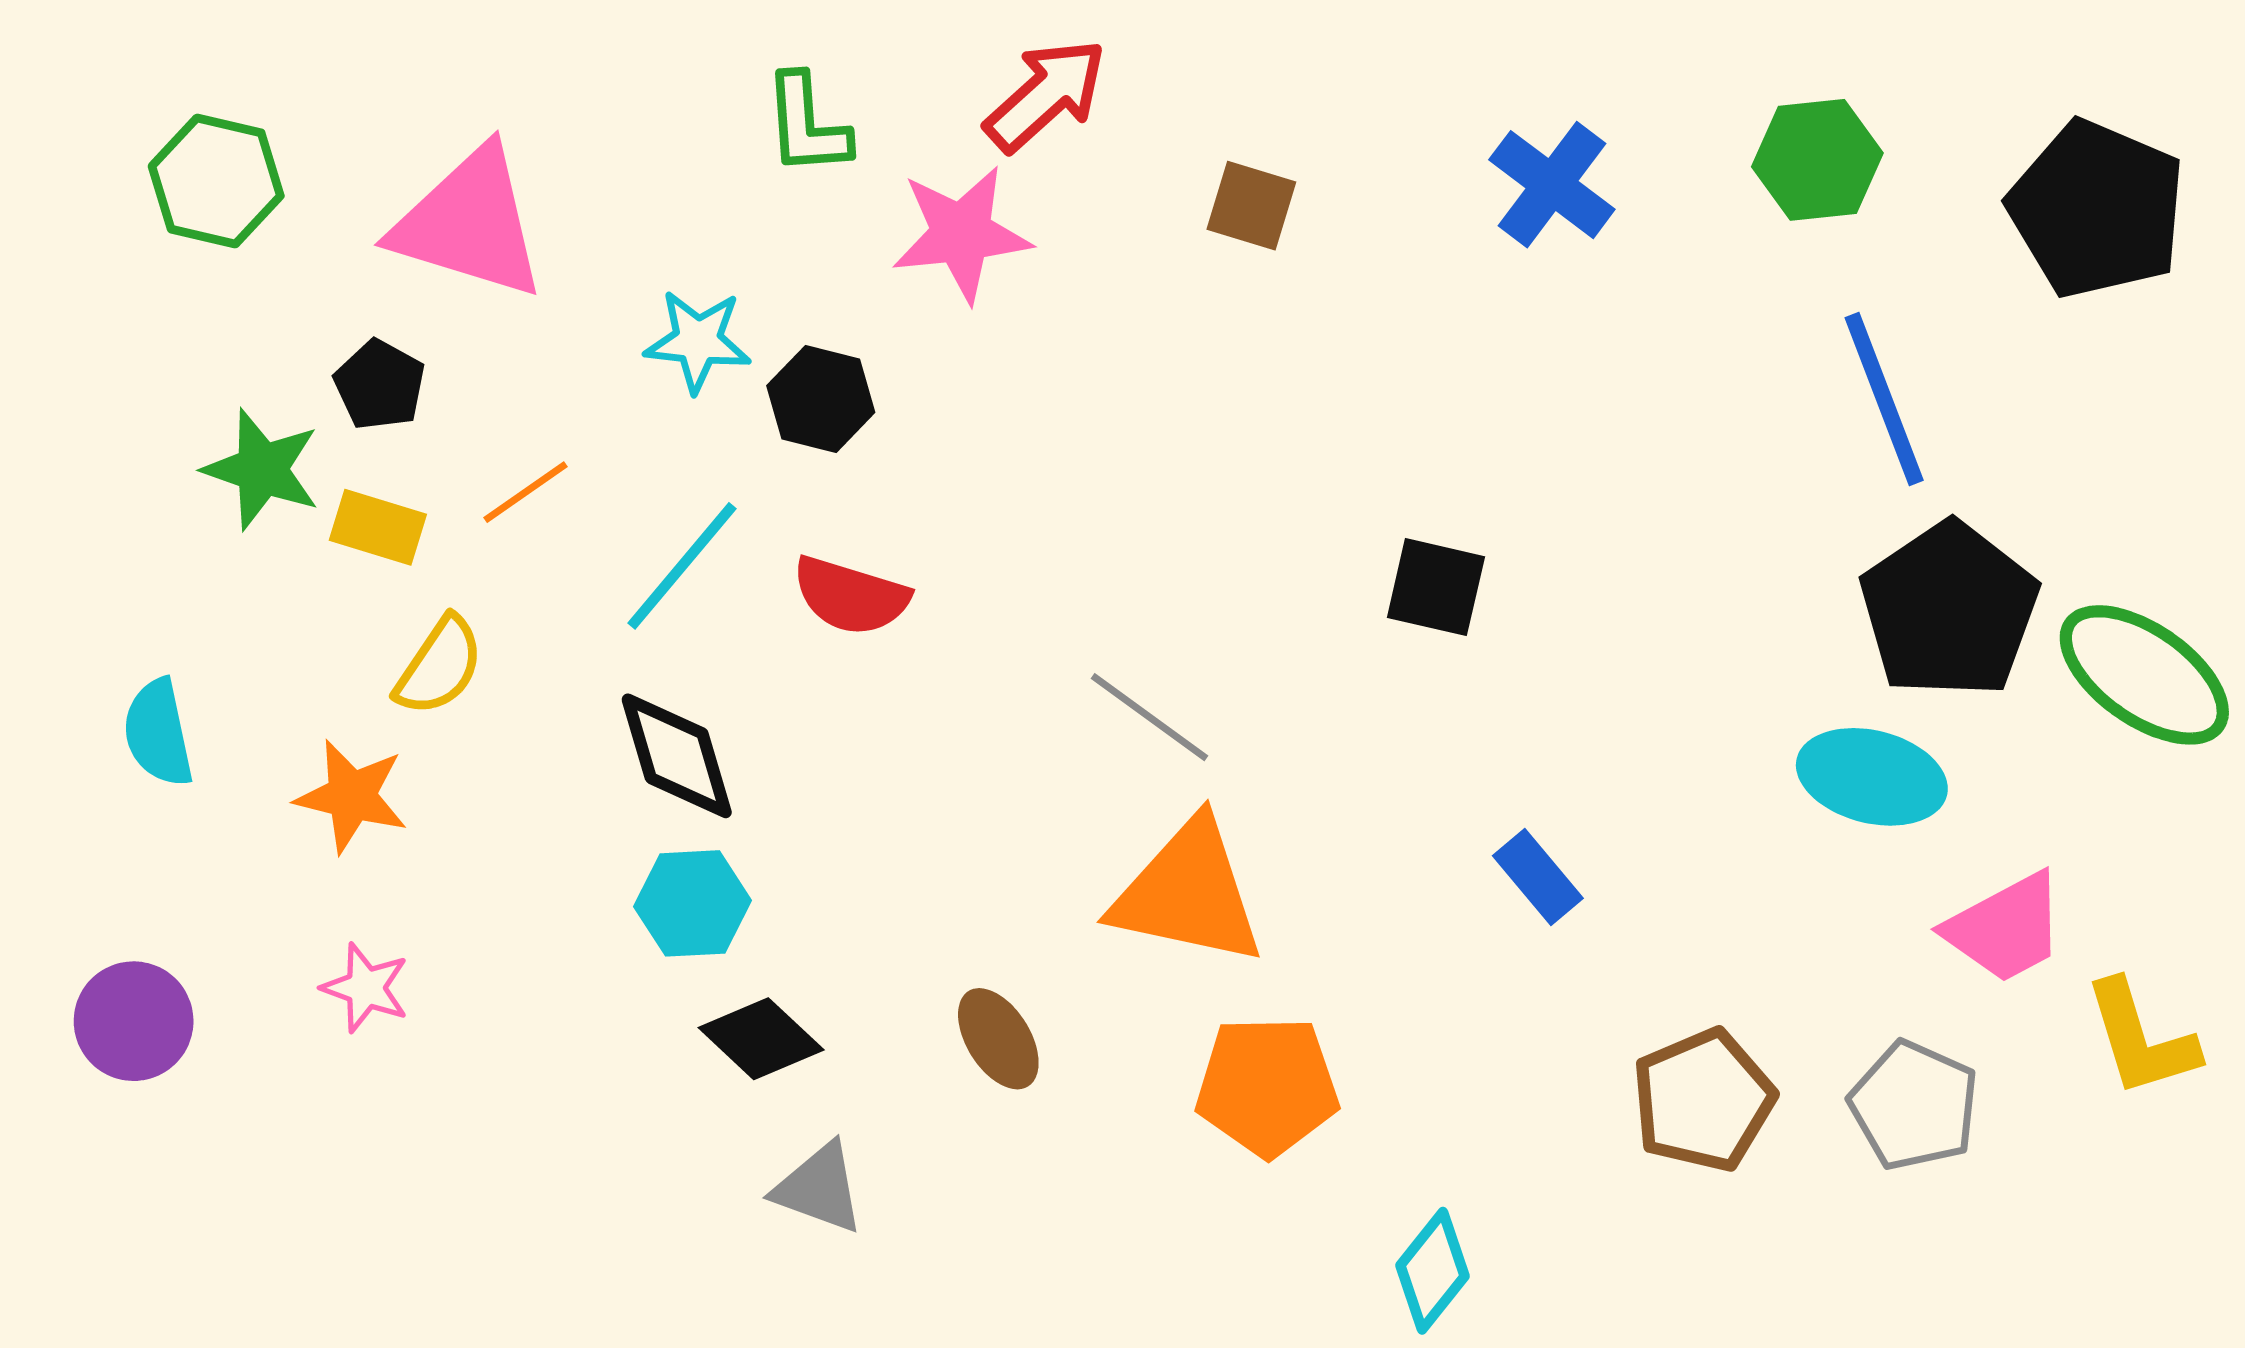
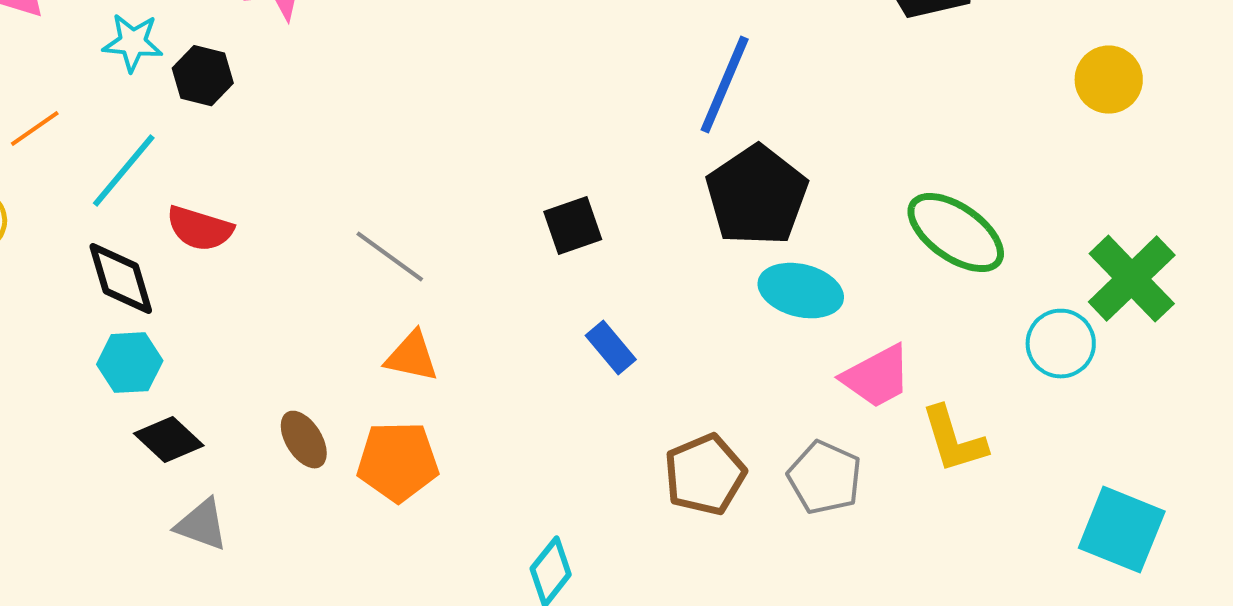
blue line: (1884, 399) -> (725, 85), moved, turned 44
black square: (1436, 587) -> (573, 226), moved, turned -32
red semicircle: (851, 596) -> (200, 229), moved
black pentagon: (1949, 610) -> (757, 196), moved
orange triangle: (1188, 893) -> (412, 357), size x0.6
orange pentagon: (1267, 1086) -> (398, 462), moved

